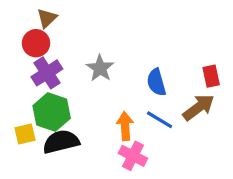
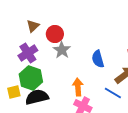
brown triangle: (47, 18) -> (33, 26), moved
red circle: (36, 43) -> (55, 34), moved
blue line: (160, 120) -> (113, 93), moved

